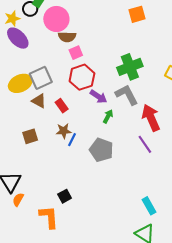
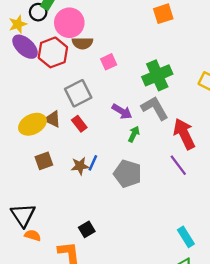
pink square: (76, 53) -> (109, 62), moved
red hexagon: (82, 77) -> (53, 52), moved
gray square: (41, 78) -> (78, 93), moved
yellow ellipse: (20, 83) -> (32, 124), moved
brown star: (64, 131) -> (80, 166), moved
orange semicircle: (18, 200) -> (33, 235), turned 80

